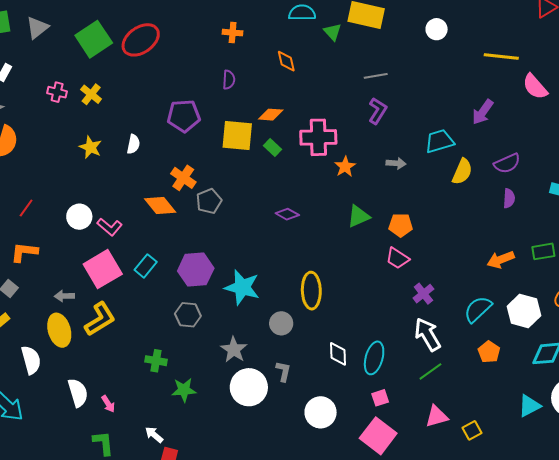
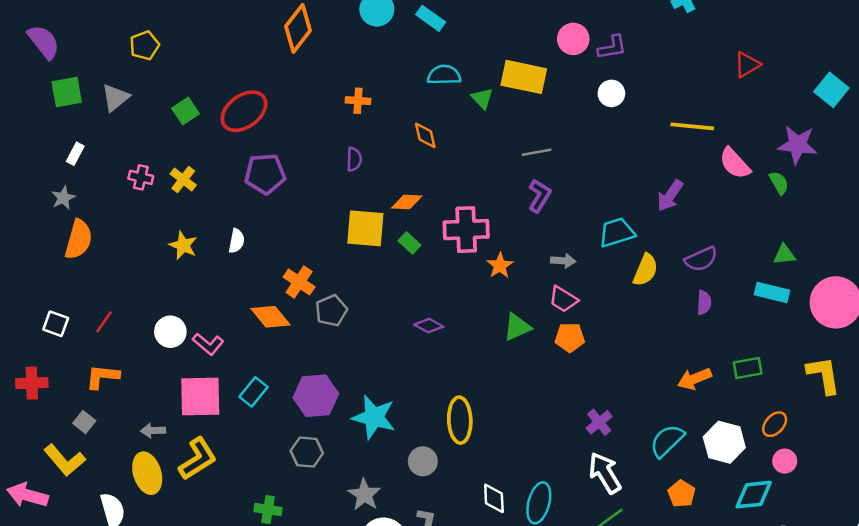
green square: (94, 39) -> (186, 111), size x0.6
purple pentagon: (184, 116) -> (265, 174), moved
pink trapezoid: (398, 258) -> (563, 299), moved
pink square: (103, 269) -> (200, 396), turned 30

